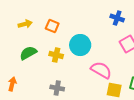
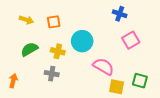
yellow arrow: (25, 24) -> (26, 20), turned 32
orange square: (52, 26) -> (54, 22), turned -32
gray cross: (57, 88) -> (52, 74), moved

